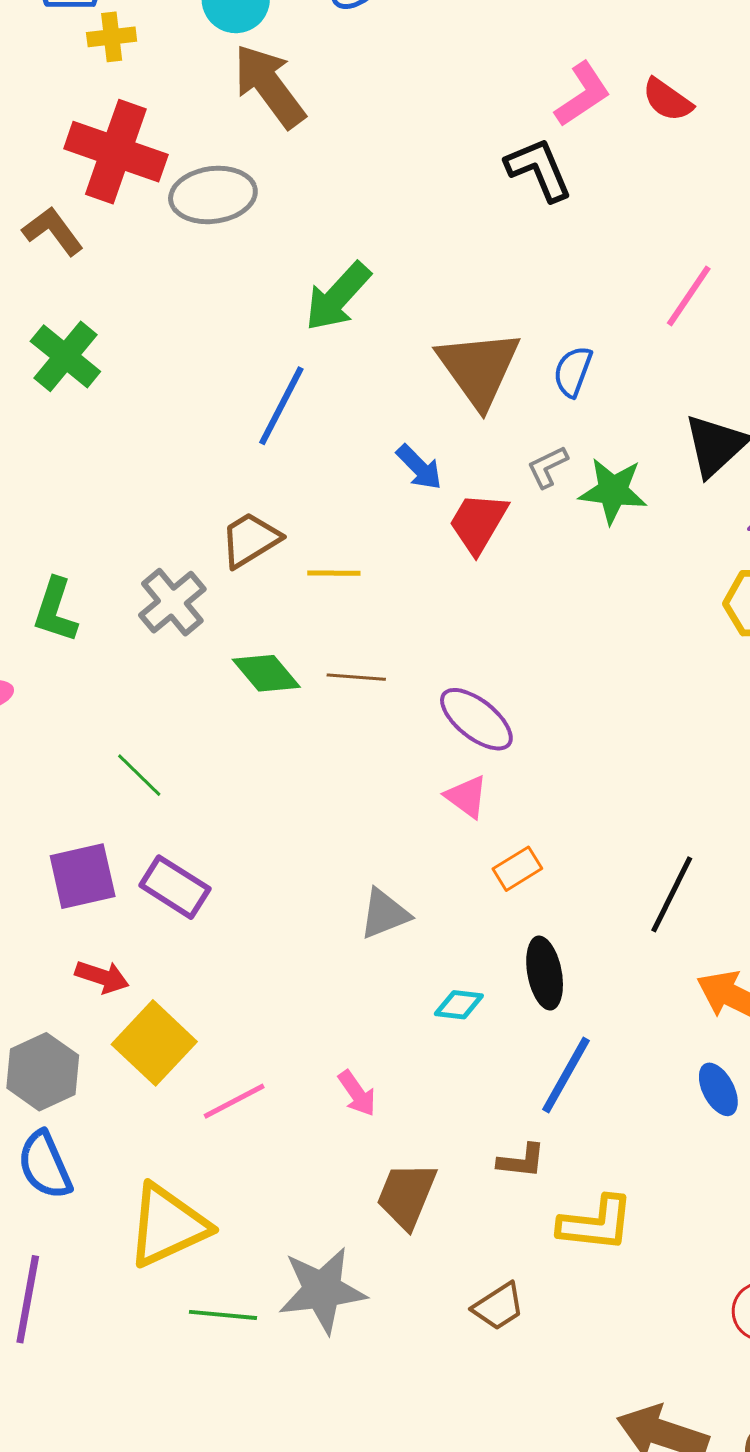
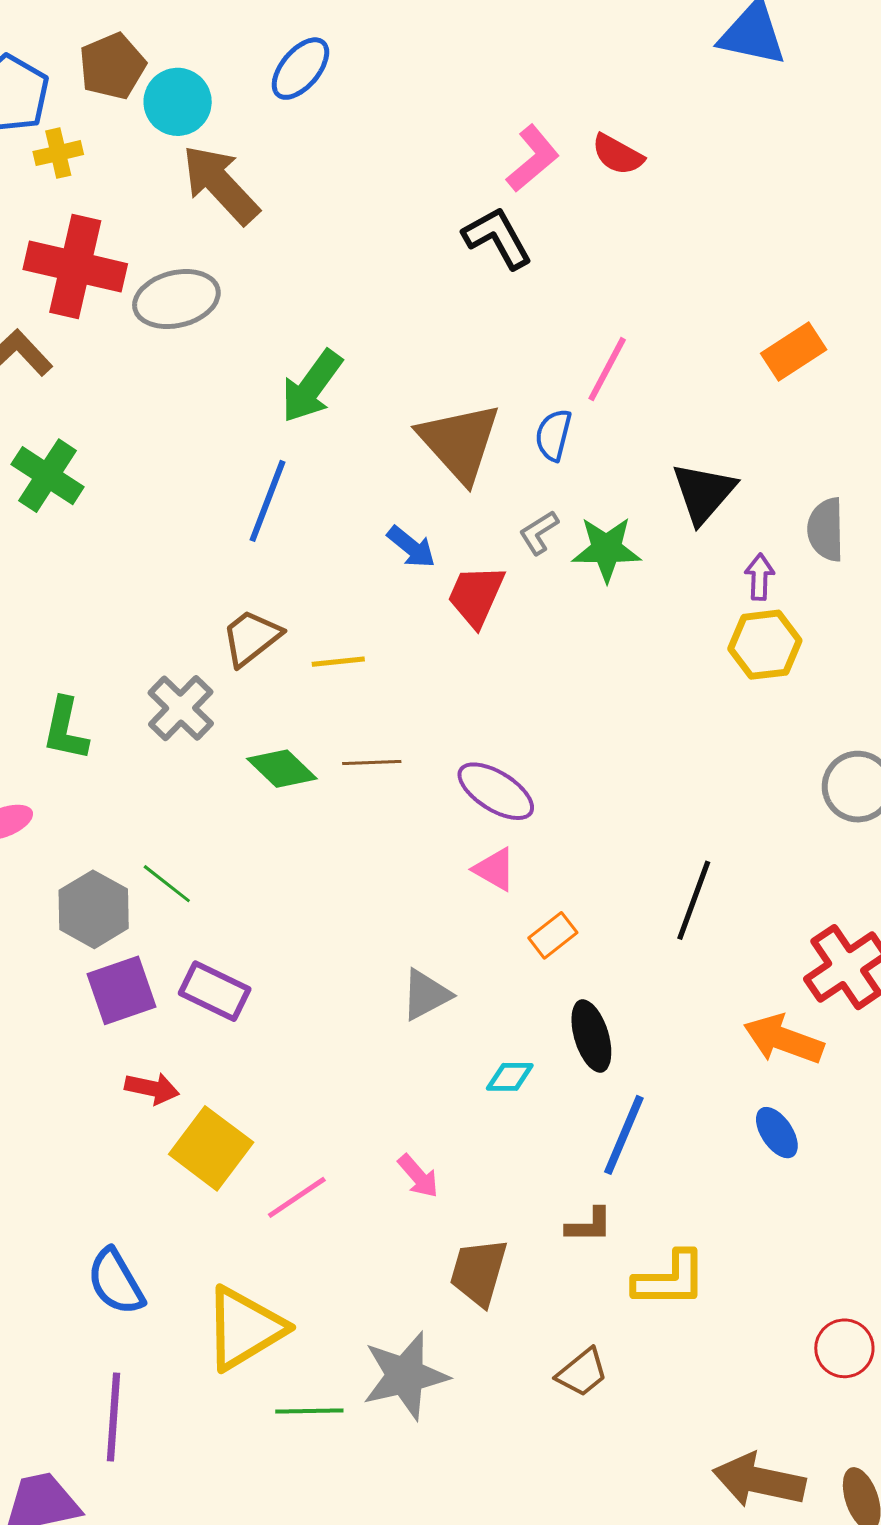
pink line: (689, 296) -> (607, 369), moved
black line: (672, 894) -> (694, 900), moved
gray hexagon: (43, 1072) -> (94, 909), moved

